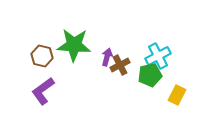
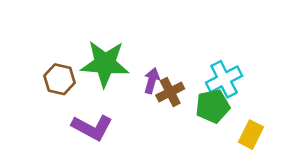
purple L-shape: (43, 91) -> (92, 127), moved, turned -116

